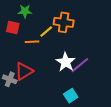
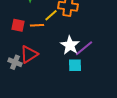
red square: (13, 27) -> (18, 25), moved
cyan square: (71, 96) -> (75, 65), moved, turned 32

